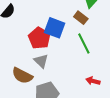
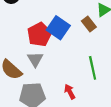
green line: (84, 44) -> (93, 68), moved
red arrow: (93, 81) -> (70, 92), moved, turned 32

